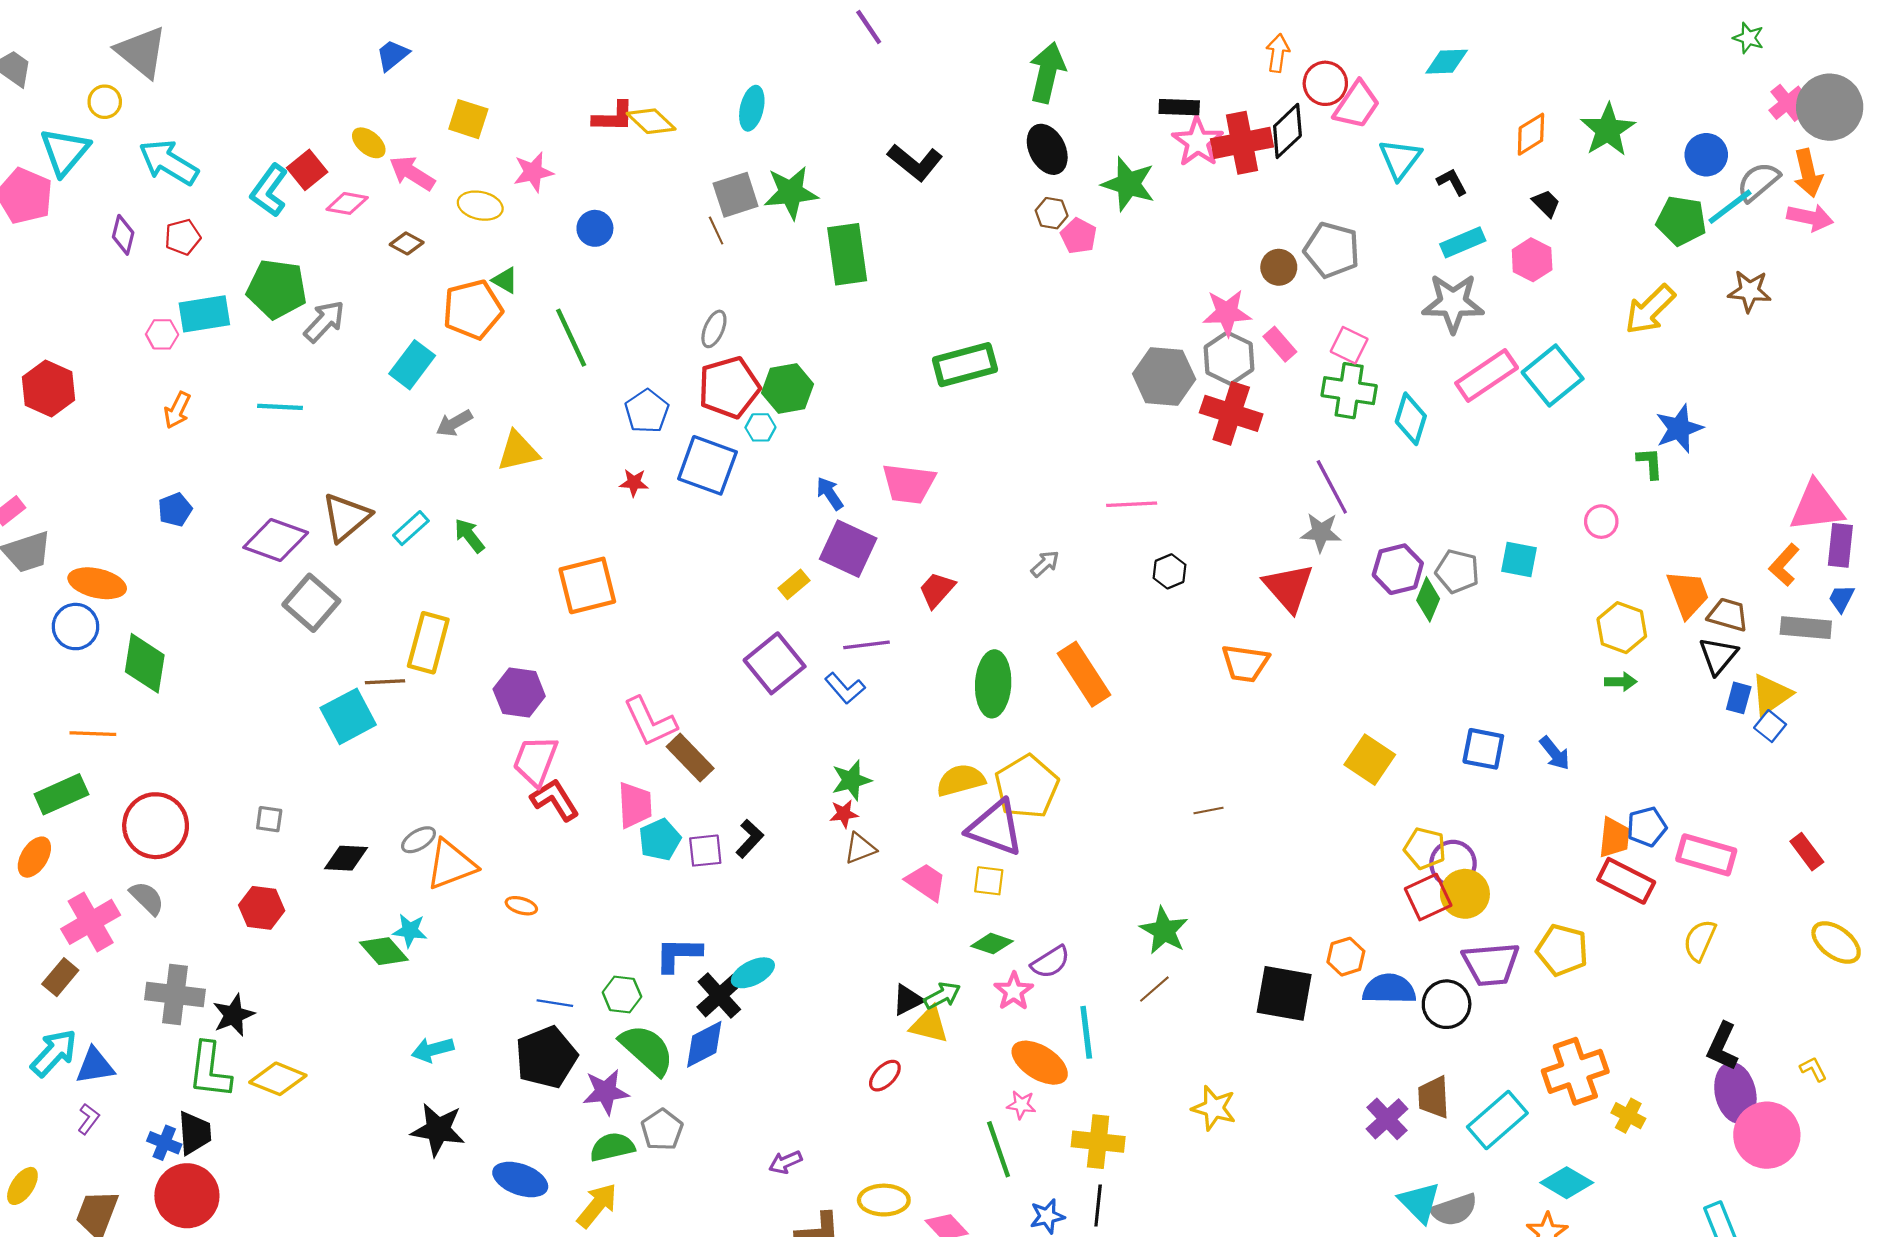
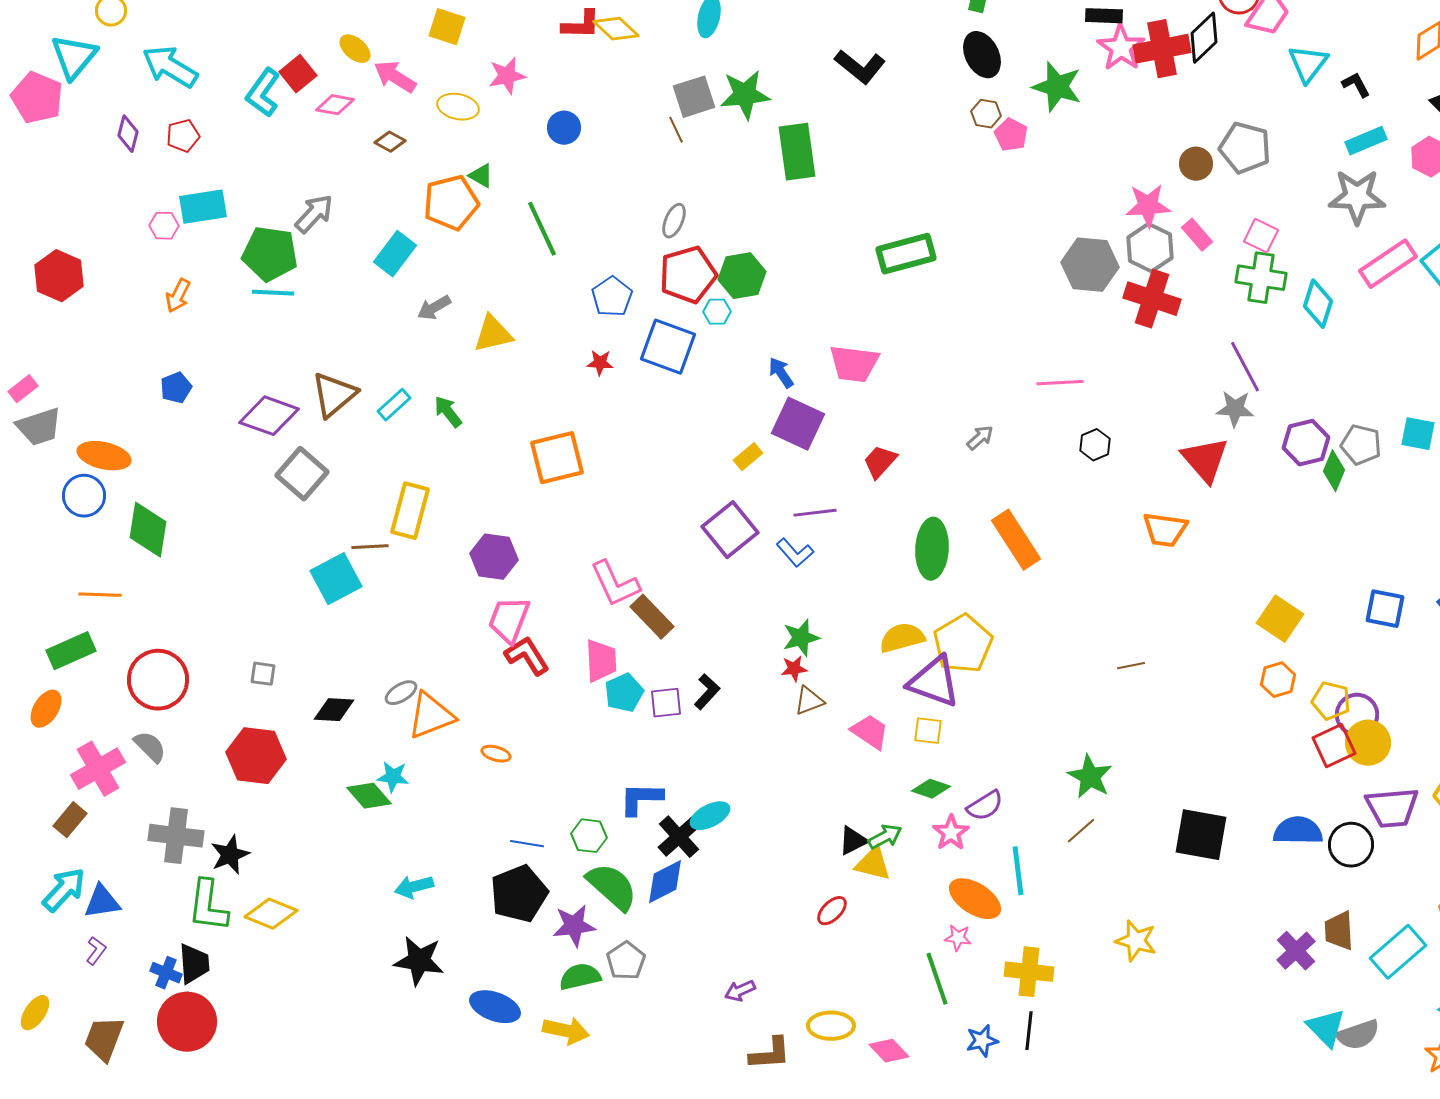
green pentagon: (277, 289) -> (270, 254), moved
red hexagon: (262, 908) -> (256, 756), size x1.4
orange hexagon: (1346, 957) -> (1278, 680), moved
yellow arrow: (597, 1205) -> (566, 1031), turned 63

